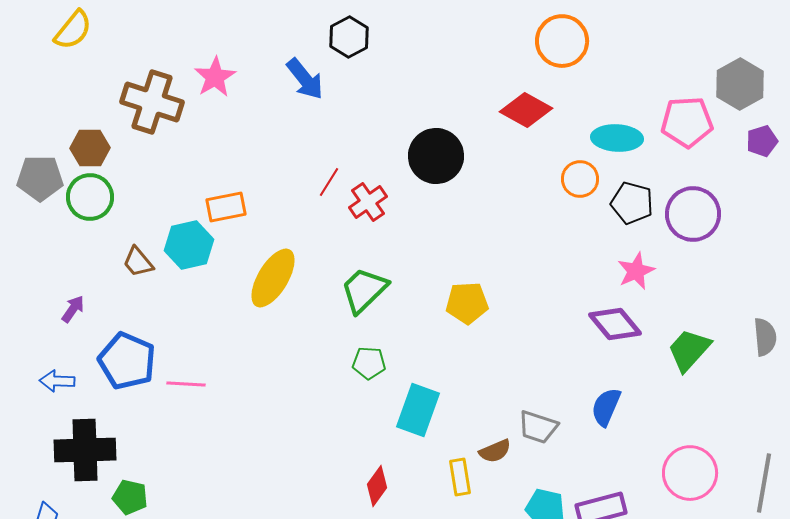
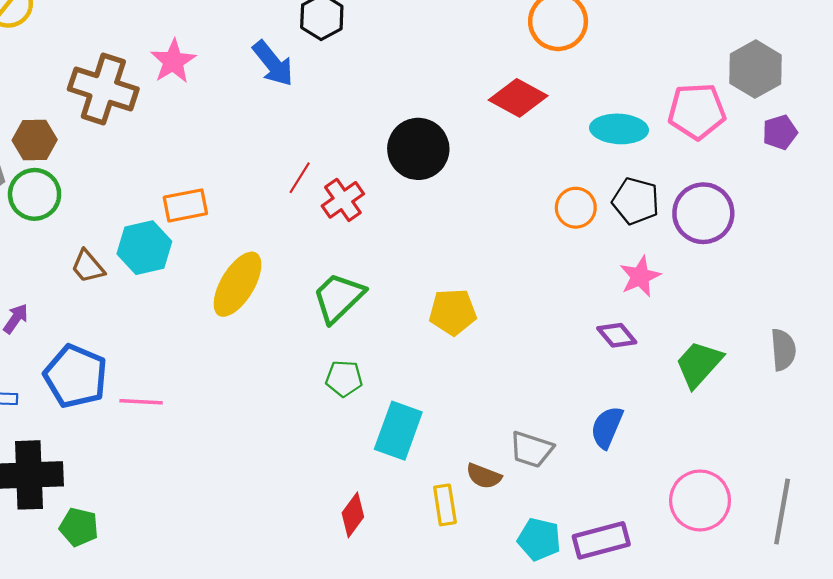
orange circle: (580, 179) -> (576, 208), moved
purple diamond: (615, 324) -> (617, 335), size x0.7
brown semicircle: (495, 451) -> (484, 476), turned 44

